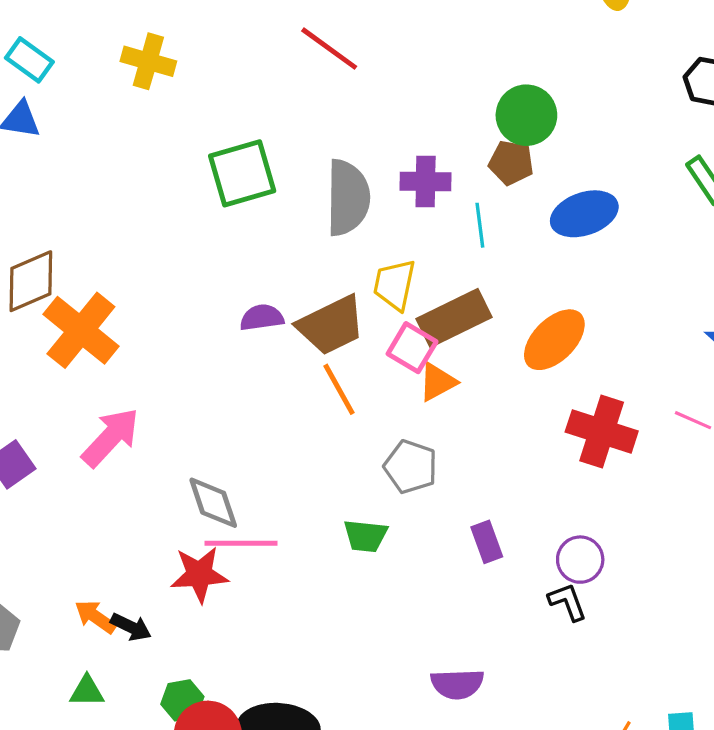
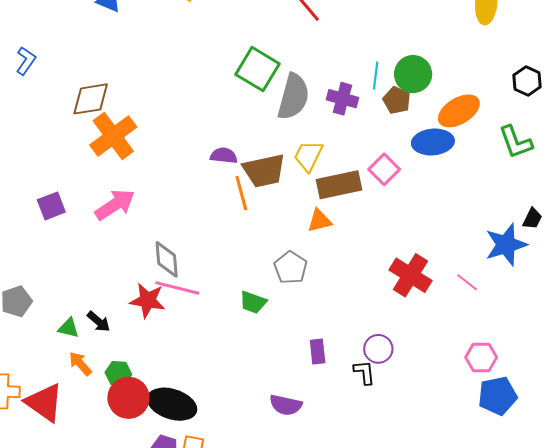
green square: (242, 173) -> (257, 69), moved, turned 33
cyan line: (480, 225) -> (376, 76), moved
orange ellipse: (554, 340) -> (459, 111), moved
pink square: (412, 348) -> (384, 169), moved
orange line: (339, 389) -> (241, 193), moved
purple rectangle: (487, 542) -> (318, 351), moved
orange arrow: (95, 617) -> (80, 364), moved
green triangle: (87, 691) -> (69, 328), moved

